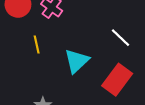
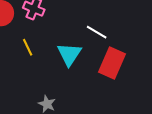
white line: (121, 38) -> (97, 32), moved

